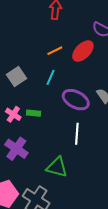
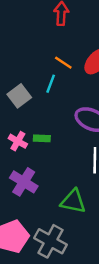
orange line: (55, 51) -> (63, 63), turned 63
cyan line: (51, 77) -> (51, 84), moved

